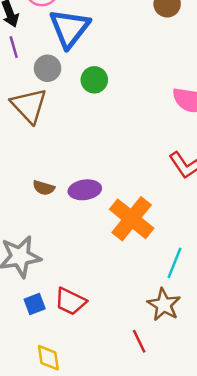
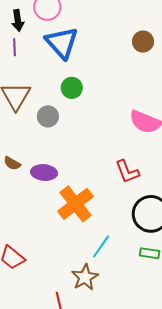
blue triangle: (69, 28) -> (62, 43), turned -33
gray circle: (48, 68) -> (48, 116), moved

